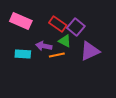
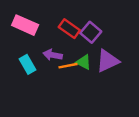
green triangle: (65, 41) -> (84, 62), moved
cyan rectangle: (23, 54) -> (27, 64), turned 56

